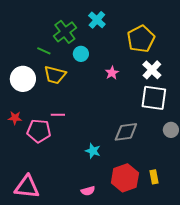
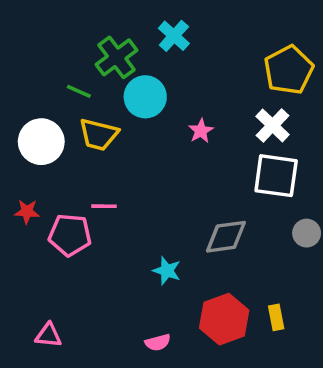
yellow pentagon: (141, 39) -> (289, 70), moved
cyan circle: (81, 54) -> (145, 97), size x1.5
pink triangle: (27, 187) -> (48, 335), size x0.6

